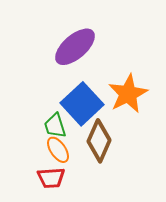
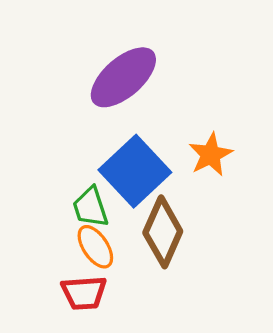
orange star: (128, 94) -> (211, 155), size x0.7

